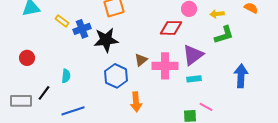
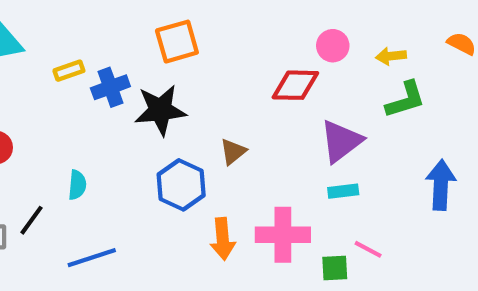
yellow rectangle: (62, 21) -> (69, 71), turned -56
pink cross: (165, 66) -> (283, 235), moved

